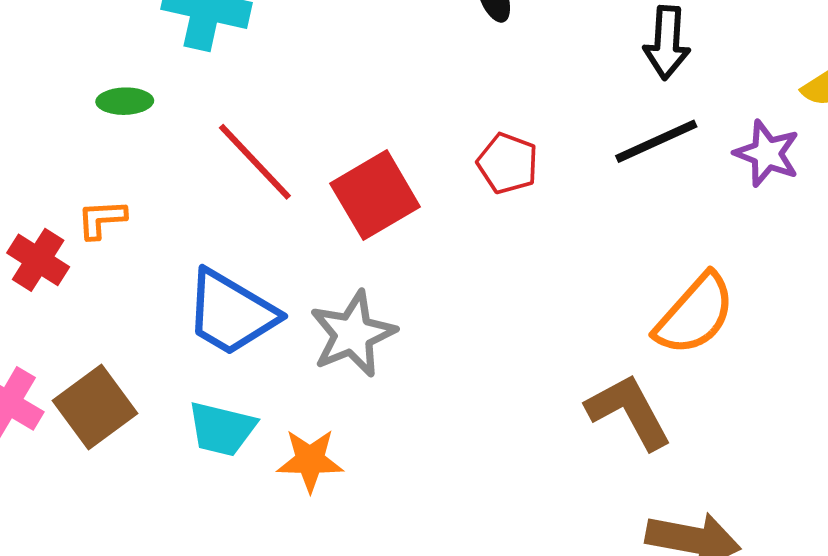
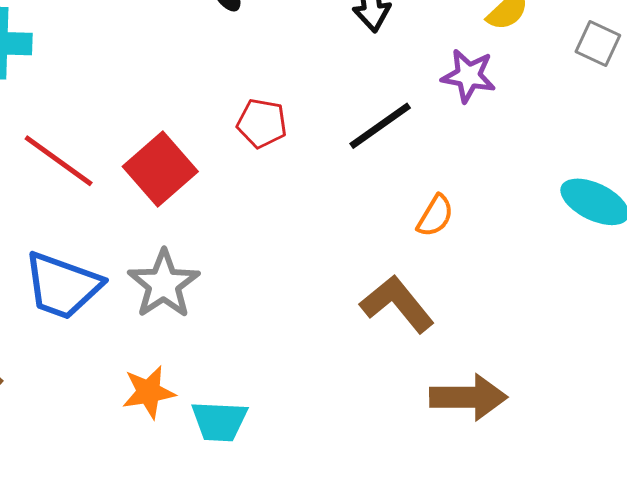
black line: (656, 141) -> (380, 126), moved
orange semicircle: (695, 314) -> (435, 216), size x0.6
cyan trapezoid: (222, 429) -> (219, 421), moved

